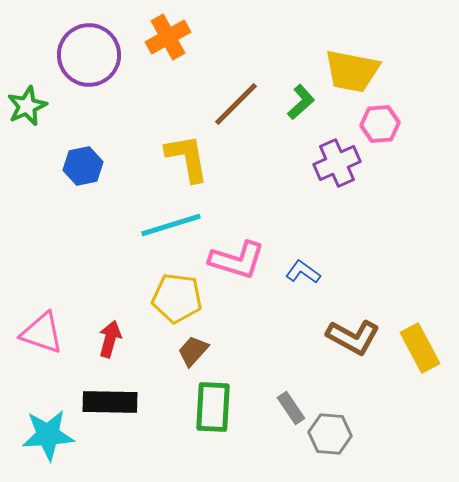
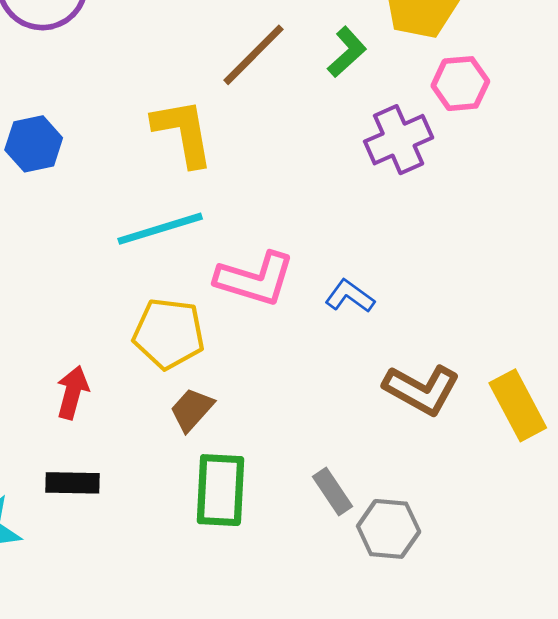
black rectangle: (110, 402) -> (72, 483), size x0.7

